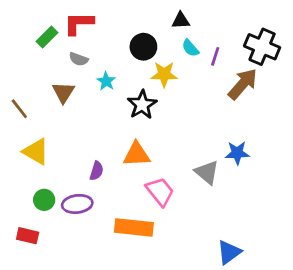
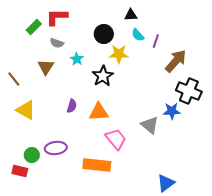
black cross: (262, 47) -> (189, 91), moved
purple semicircle: (97, 171) -> (72, 106), moved
green circle: (44, 200) -> (32, 155), moved

